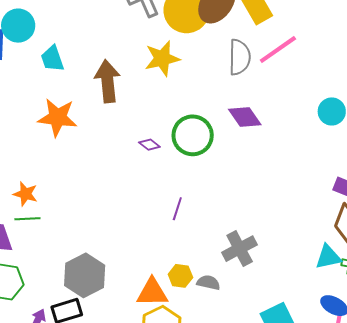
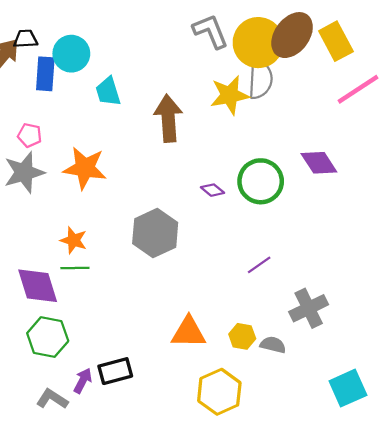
gray semicircle: (240, 57) -> (260, 79), moved
orange star: (57, 117) -> (85, 168), moved
purple line: (177, 209) -> (259, 265), moved, turned 35
gray hexagon: (85, 275) -> (155, 233), moved
orange triangle: (152, 292) -> (188, 332), moved

